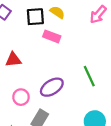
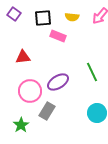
yellow semicircle: (57, 12) -> (72, 17), moved, turned 152
pink circle: (21, 97) -> (30, 91), size x1.5

